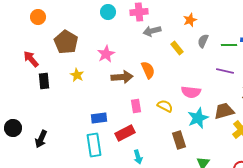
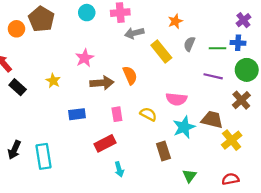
orange circle: (38, 17) -> (16, 29), moved
brown pentagon: (66, 42) -> (41, 19), moved
yellow rectangle: (177, 48) -> (161, 52), size x1.5
black rectangle: (44, 81) -> (18, 87), turned -42
brown trapezoid: (224, 111) -> (212, 120), turned 30
blue rectangle: (99, 118) -> (77, 114), moved
cyan rectangle: (94, 145) -> (43, 156), moved

